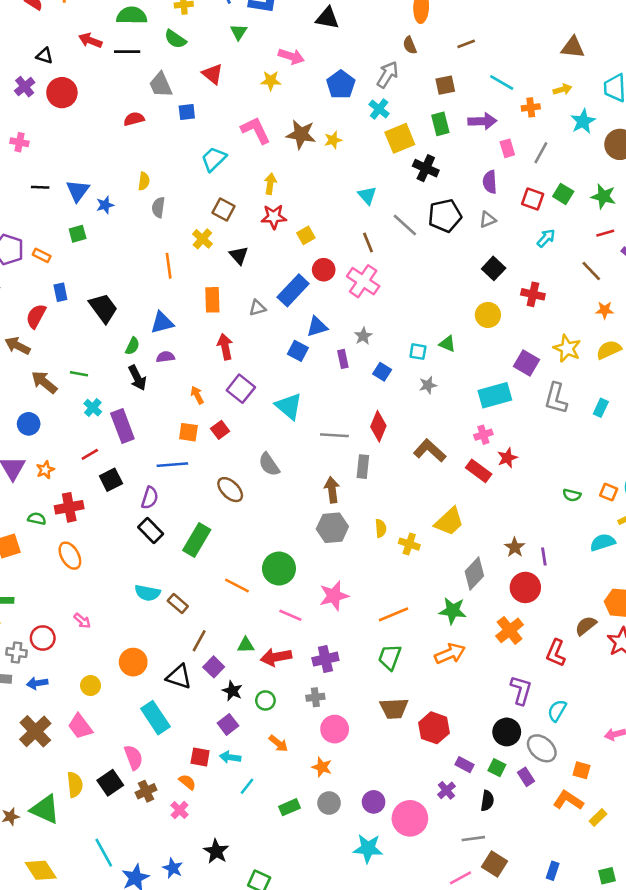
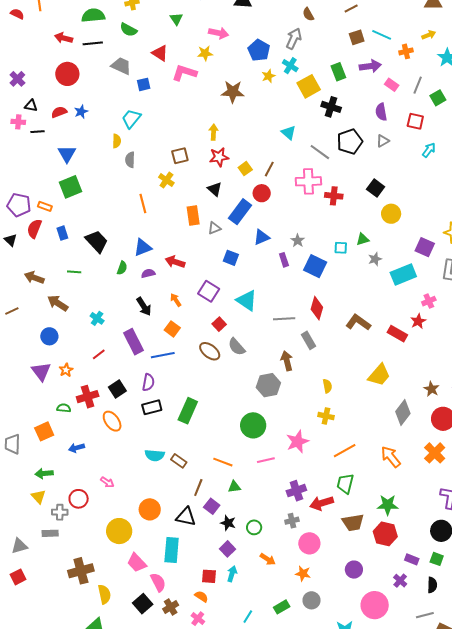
black triangle: (44, 56) -> (31, 106), moved
gray trapezoid: (161, 85) -> (121, 66), turned 145
brown square: (445, 85) -> (357, 37), moved
red circle: (62, 93) -> (67, 74), moved
red semicircle: (134, 119) -> (59, 112), moved
pink L-shape: (256, 130) -> (184, 73), moved, turned -40
yellow star: (333, 140) -> (268, 76), moved
pink rectangle: (507, 148) -> (392, 85), turned -32
cyan trapezoid: (214, 159) -> (131, 119), moved
black line: (40, 187) -> (37, 132), moved
green square: (563, 194) -> (438, 98), moved, turned 35
blue star: (105, 205) -> (81, 112), moved
brown square: (223, 209) -> (180, 156), turned -36
green square: (78, 234) -> (71, 187), size x1.6
brown line: (368, 242) -> (269, 169), moved, turned 56
black triangle: (239, 255) -> (215, 189), moved
black square: (494, 268) -> (376, 188), moved
pink cross: (363, 281) -> (308, 181), moved, turned -30
red cross: (533, 294) -> (334, 196), moved
orange rectangle: (212, 300) -> (193, 216), moved
red semicircle: (36, 316) -> (34, 229), moved
green triangle: (447, 344) -> (363, 239), turned -32
red arrow: (225, 347) -> (175, 262), moved, turned -54
blue square: (298, 351) -> (231, 258), moved
blue square: (382, 372) -> (315, 266), size x1.6
green line: (79, 374) -> (74, 272), moved
black arrow: (137, 378) -> (144, 306), moved
gray star: (428, 385) -> (375, 259), moved
purple rectangle: (122, 426) -> (134, 342), moved
red square: (220, 430) -> (219, 324), moved
orange square: (188, 432) -> (172, 329), turned 35
pink cross: (483, 435) -> (429, 301), moved
gray rectangle: (363, 467) -> (309, 340), turned -30
black square: (111, 480) -> (117, 389), moved
brown ellipse: (230, 490) -> (210, 351), moved
gray hexagon: (332, 528) -> (268, 385), moved
black rectangle: (151, 530) -> (152, 407), turned -54
yellow cross: (409, 544) -> (326, 416), moved
orange ellipse: (70, 556) -> (112, 421), moved
orange line: (237, 586) -> (223, 462), moved
green star: (453, 611) -> (388, 505), moved
pink line: (290, 615) -> (266, 460), turned -30
orange arrow: (450, 654) -> (391, 457), moved, turned -100
red arrow: (276, 657) -> (322, 503), moved
blue arrow: (37, 683) -> (77, 448), moved
yellow circle: (91, 686) -> (119, 531), size x1.6
cyan rectangle: (155, 718) -> (172, 550), turned 45
pink trapezoid: (80, 726) -> (137, 563), moved
brown cross: (35, 731) -> (81, 571), turned 35
cyan arrow: (230, 757) -> (232, 574), turned 105
yellow semicircle: (75, 785) -> (104, 594), moved
cyan line: (247, 786) -> (248, 617), moved
purple circle: (374, 802) -> (354, 570), moved

